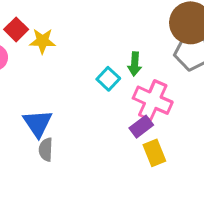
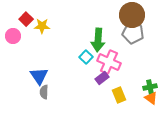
green arrow: (135, 64) -> (98, 40), size x1.6
cyan square: (108, 79) -> (86, 57), moved
yellow rectangle: (154, 153) -> (119, 95), moved

